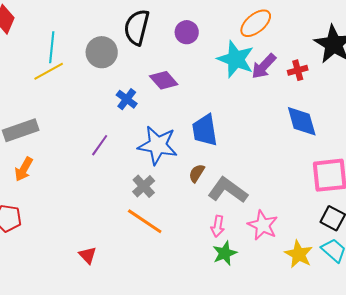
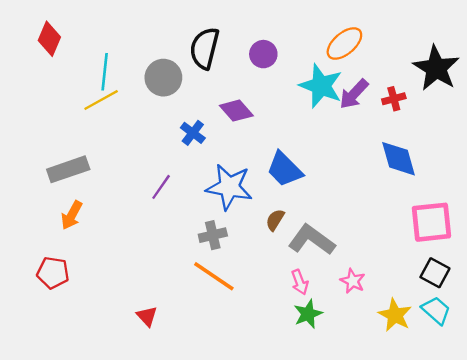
blue trapezoid: (205, 130) -> (284, 169), turned -36
gray cross: (144, 186) -> (213, 235), turned 30
pink star: (263, 225) -> (353, 281), size x0.7
pink arrow: (218, 226) -> (300, 282), turned -30

